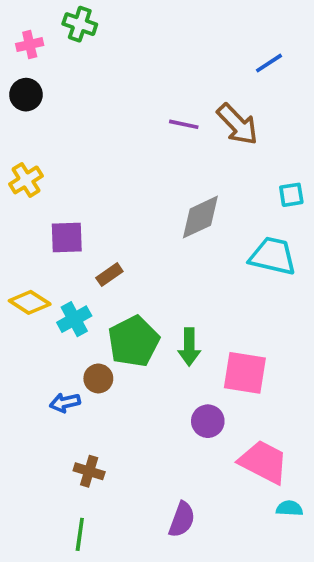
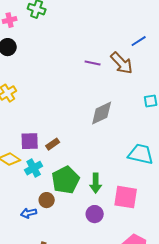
blue line: (269, 63) -> (139, 41), moved
purple square: (67, 237) -> (30, 141), moved
cyan trapezoid: (273, 256) -> (141, 154), moved
purple circle: (208, 421) -> (95, 214), moved

